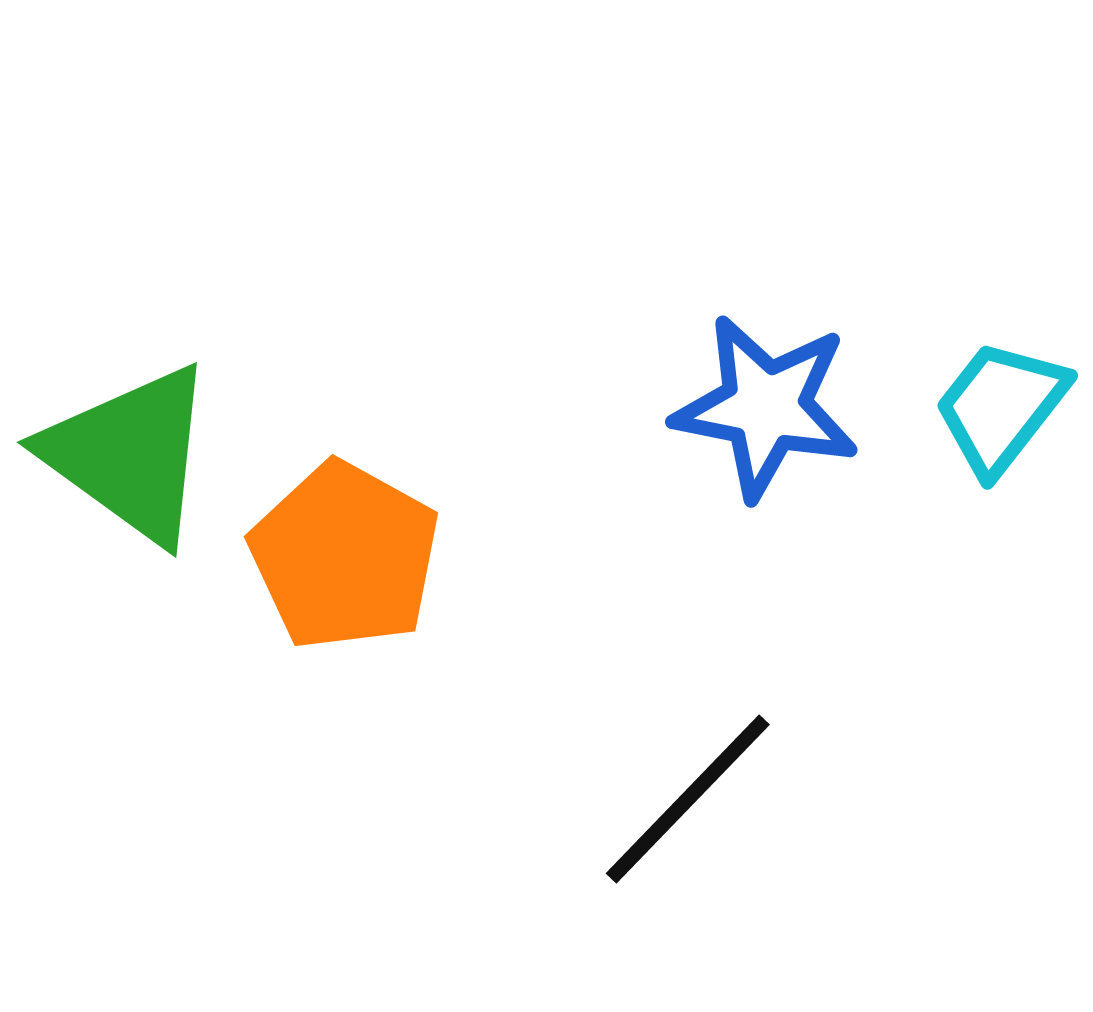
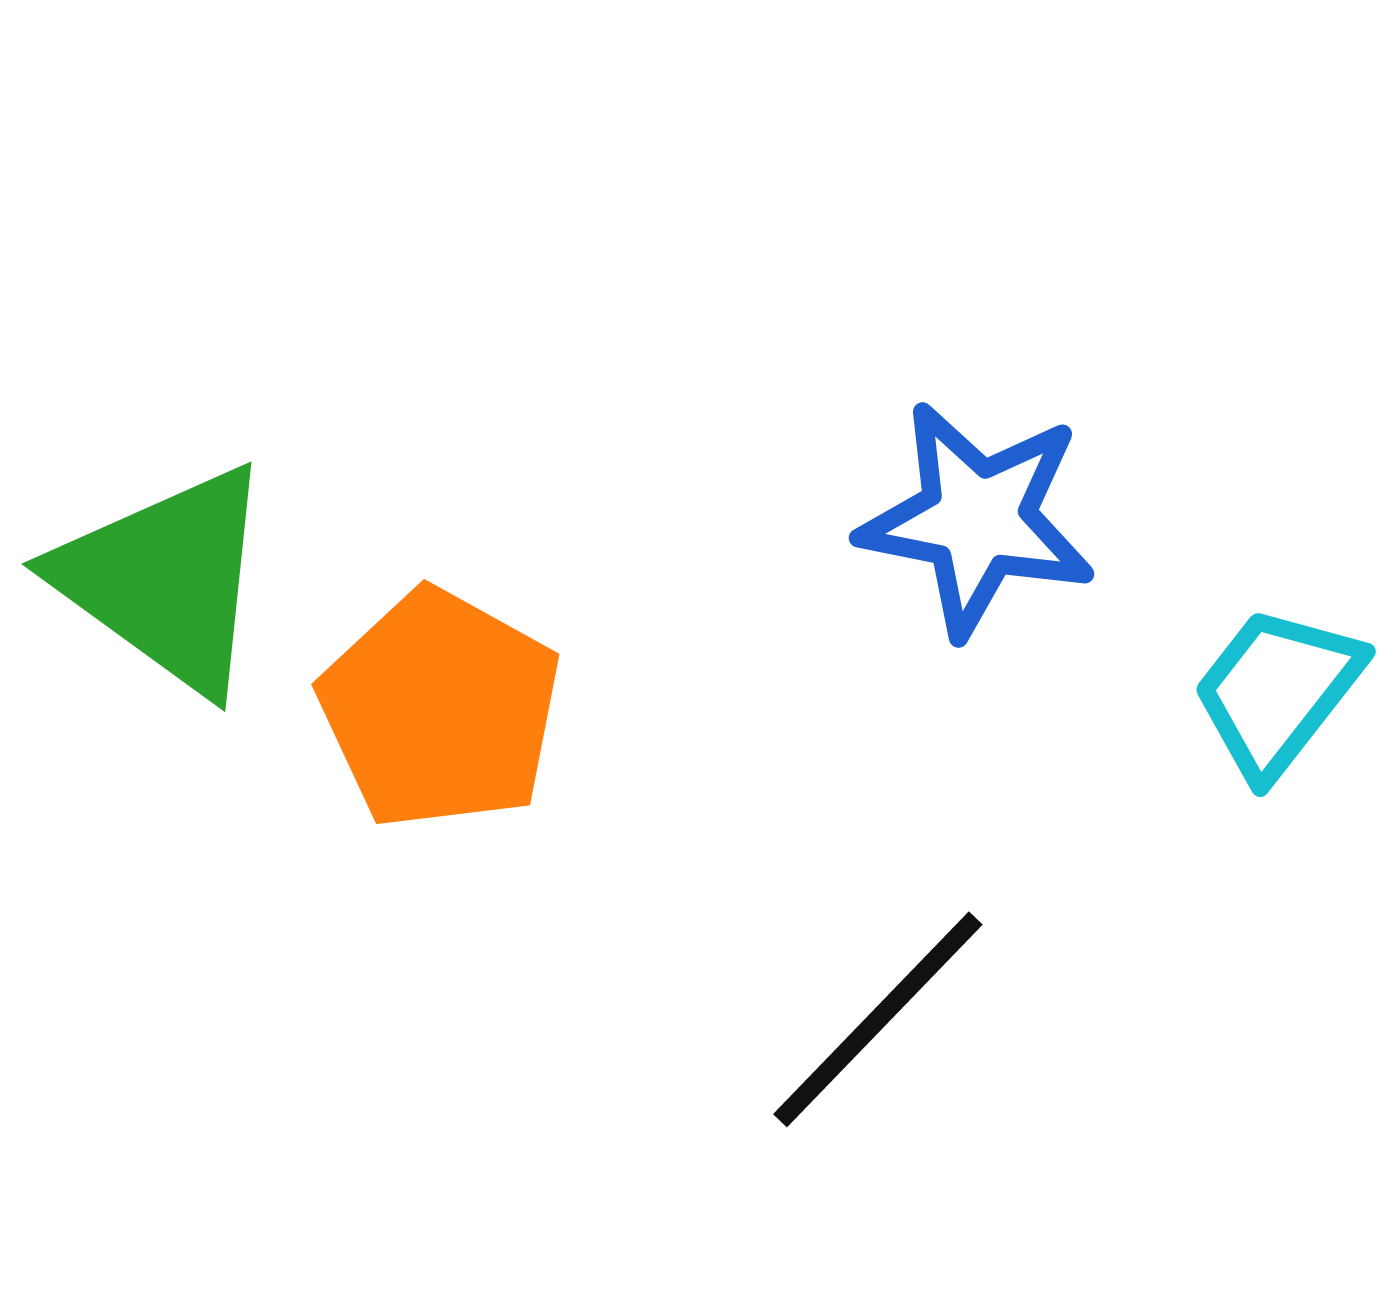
cyan trapezoid: (1001, 407) -> (1277, 691), moved

